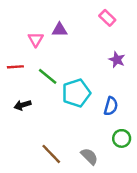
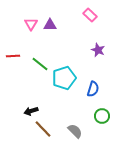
pink triangle: (36, 39) -> (31, 24), moved
black arrow: (23, 105) -> (31, 111), moved

